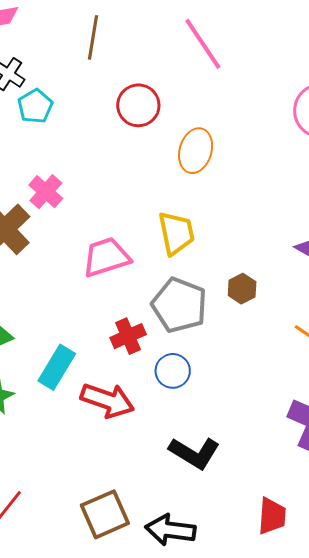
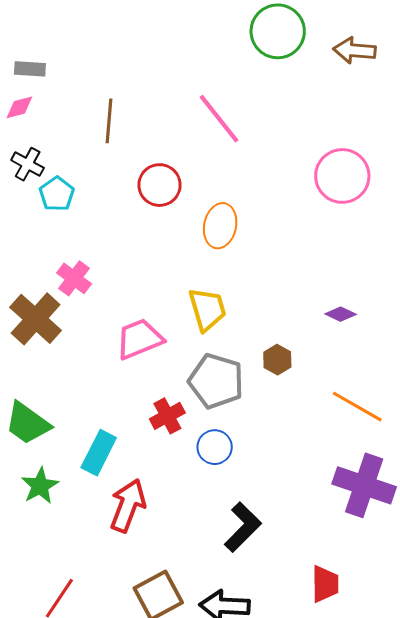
red arrow: (107, 400) -> (128, 505), moved, turned -84
black L-shape: (194, 453) -> (243, 527), turned -72

